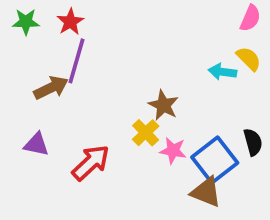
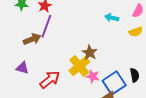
yellow semicircle: (249, 59) -> (136, 32), turned 112
cyan arrow: (222, 72) -> (112, 18), moved
yellow cross: (146, 133) -> (79, 66), size x1.5

